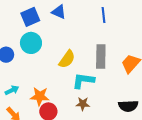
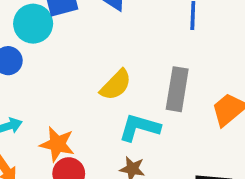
cyan circle: (31, 43) -> (33, 24), moved

